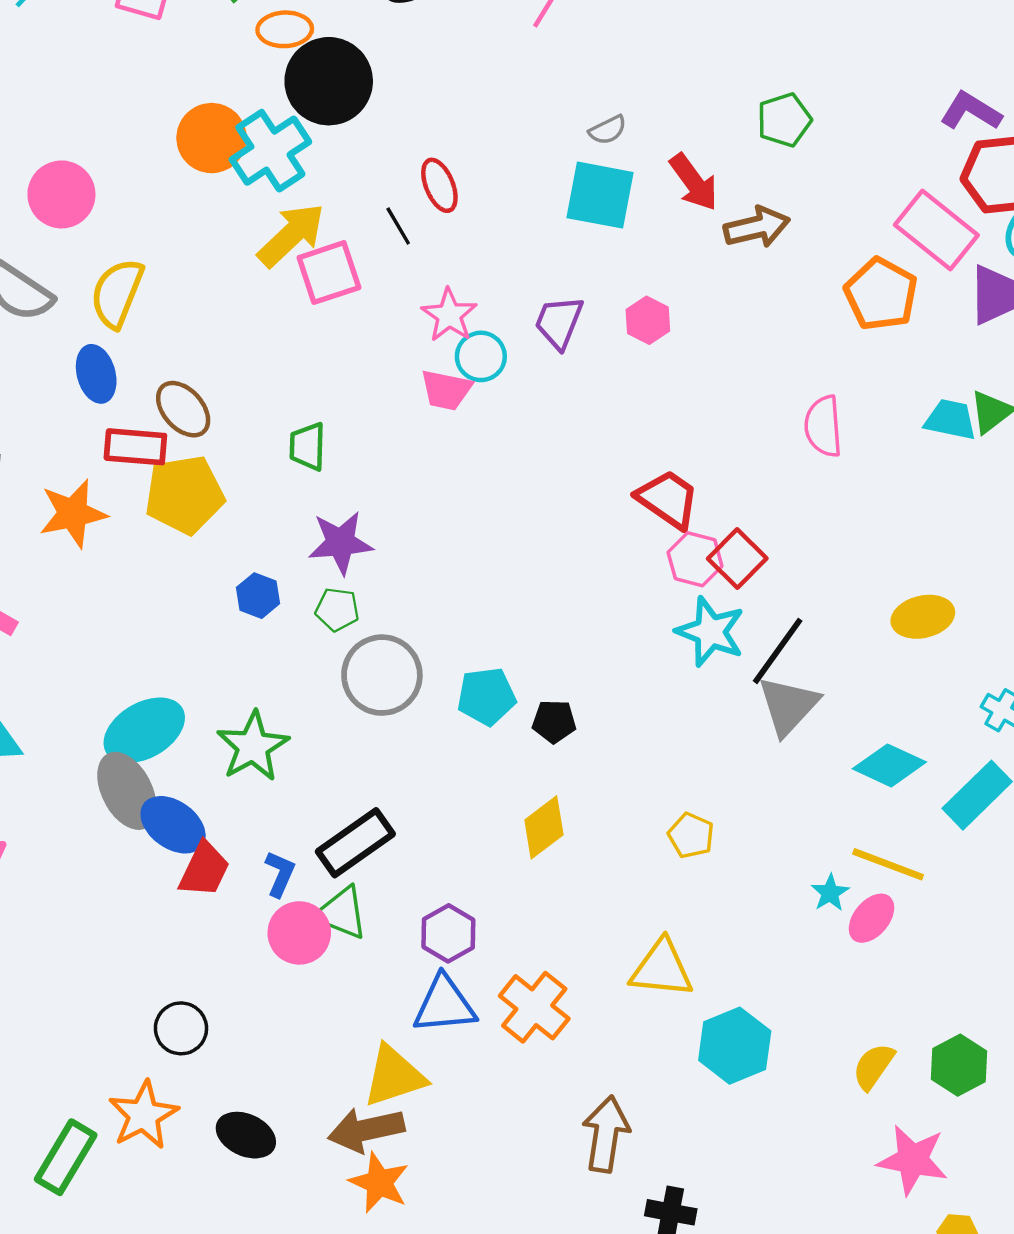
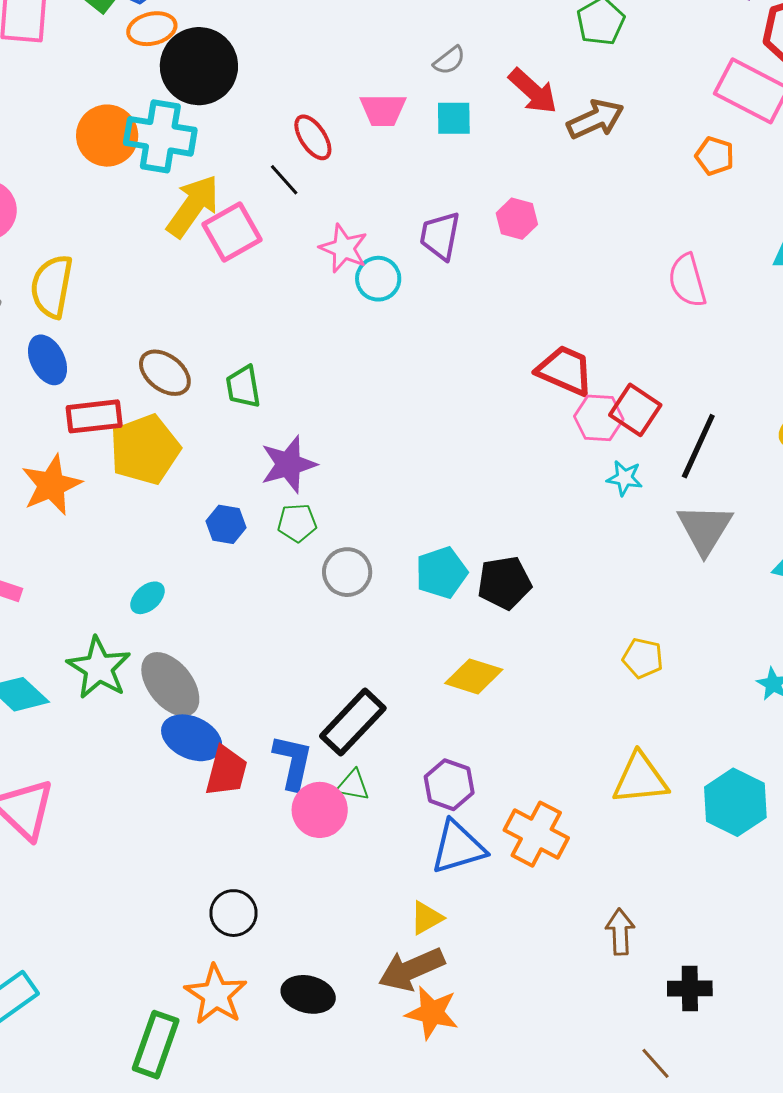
cyan cross: (270, 151) -> (160, 136), turned -36
cyan square: (600, 195) -> (454, 118), size x0.6
orange pentagon: (881, 294) -> (715, 156), size x0.6
pink trapezoid: (446, 390) -> (383, 110), moved
brown ellipse: (183, 409) -> (165, 373), moved
cyan star: (710, 632) -> (625, 478), size x0.6
black line: (778, 651) -> (698, 446), moved
gray circle: (382, 675) -> (347, 572), size x0.7
black pentagon: (554, 721) -> (504, 583), size x1.4
cyan ellipse: (144, 730) -> (148, 598), moved, size x0.5
green star: (253, 746) -> (99, 668), moved
gray ellipse: (127, 791) -> (170, 684), moved
yellow diamond: (544, 827) -> (474, 676), moved, turned 66
blue L-shape: (280, 874) -> (293, 762), size x1.4
green triangle: (341, 913) -> (353, 785), size x0.7
cyan hexagon: (735, 1046) -> (735, 802), moved
yellow triangle: (394, 1076) -> (426, 918), size x0.6
brown arrow: (606, 1134) -> (620, 932), size x0.7

